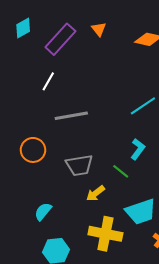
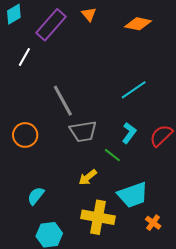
white line: (48, 81) -> (24, 57), moved
gray line: (71, 116) -> (63, 101), turned 72
gray trapezoid: (79, 165) -> (83, 131), moved

